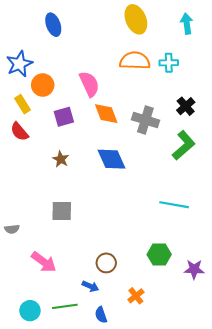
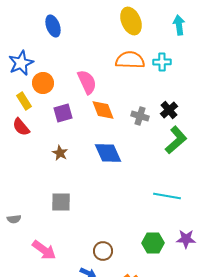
black cross: (186, 106) -> (169, 110), moved
gray cross: (145, 120) -> (140, 116), size x0.7
purple star: (194, 269) -> (186, 239), moved

